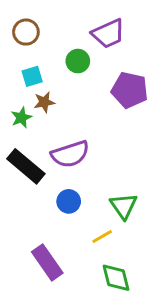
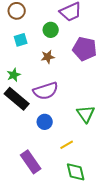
brown star: (44, 102) -> (48, 57), moved
green star: (21, 117) -> (14, 75), moved
green triangle: (124, 206) -> (86, 114), moved

